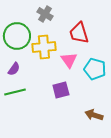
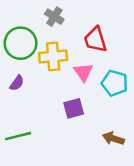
green line: (15, 92) -> (18, 136), moved

